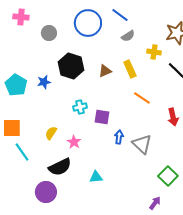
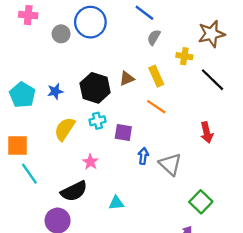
blue circle: (88, 23) -> (90, 22), moved
gray semicircle: (128, 36) -> (154, 37), turned 152
black hexagon: (71, 66) -> (95, 88), moved
orange line: (142, 98) -> (156, 107), moved
yellow semicircle: (51, 133) -> (65, 129), moved, size x1.5

